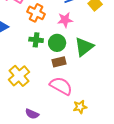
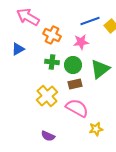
yellow cross: (19, 76) -> (47, 96), moved

